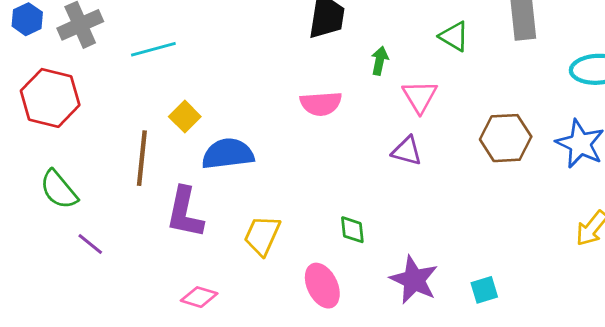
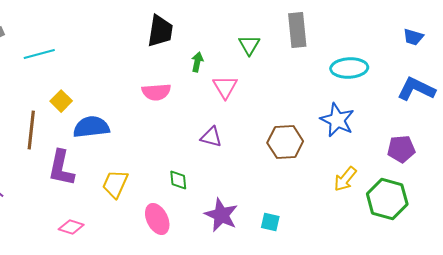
green triangle: (454, 36) -> (249, 45), turned 30
brown hexagon: (506, 138) -> (285, 142), moved
purple triangle: (407, 151) -> (211, 137), moved
cyan square: (484, 290) -> (270, 222), turned 30

